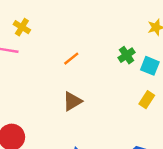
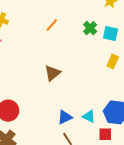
orange line: (71, 59) -> (52, 25), moved

